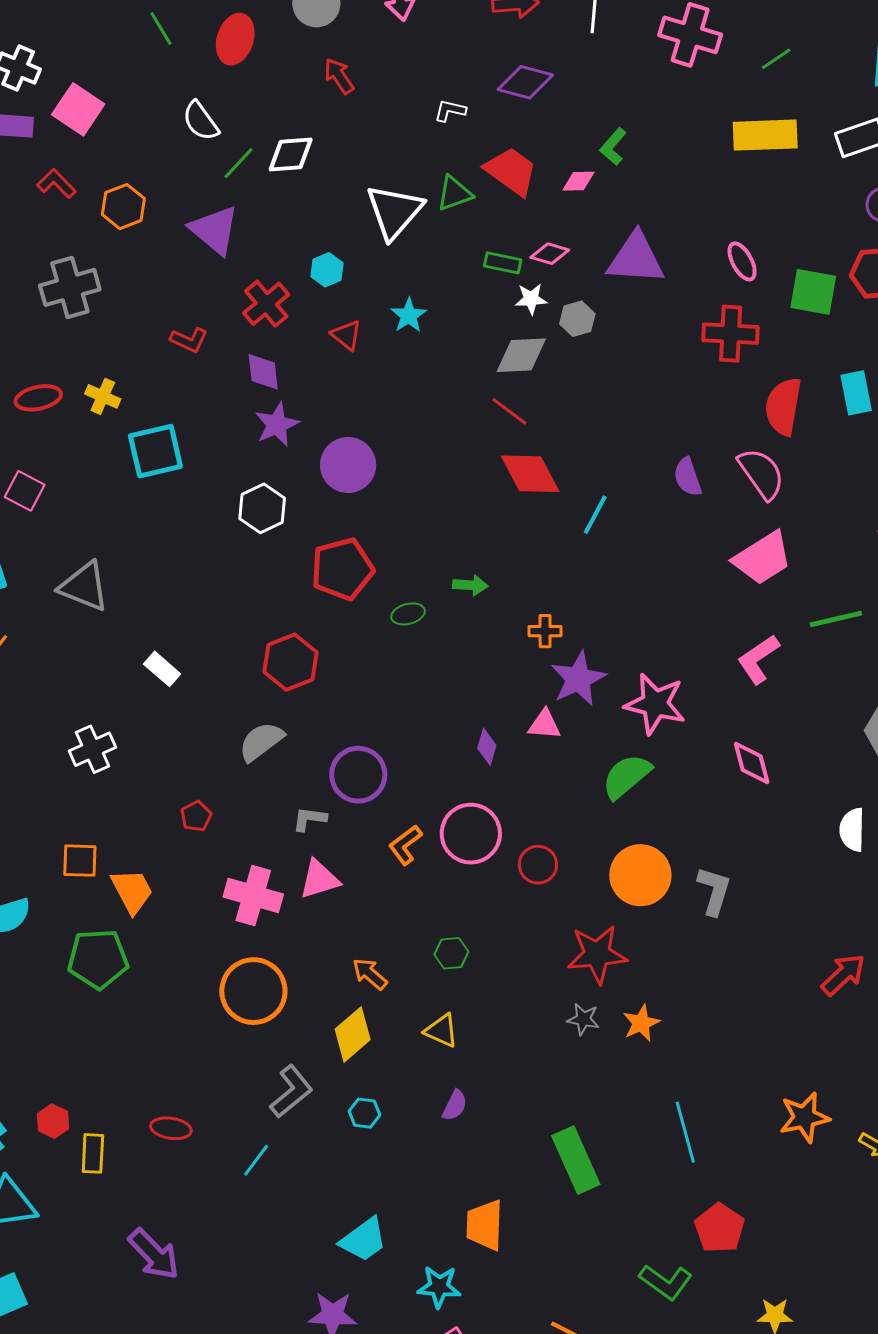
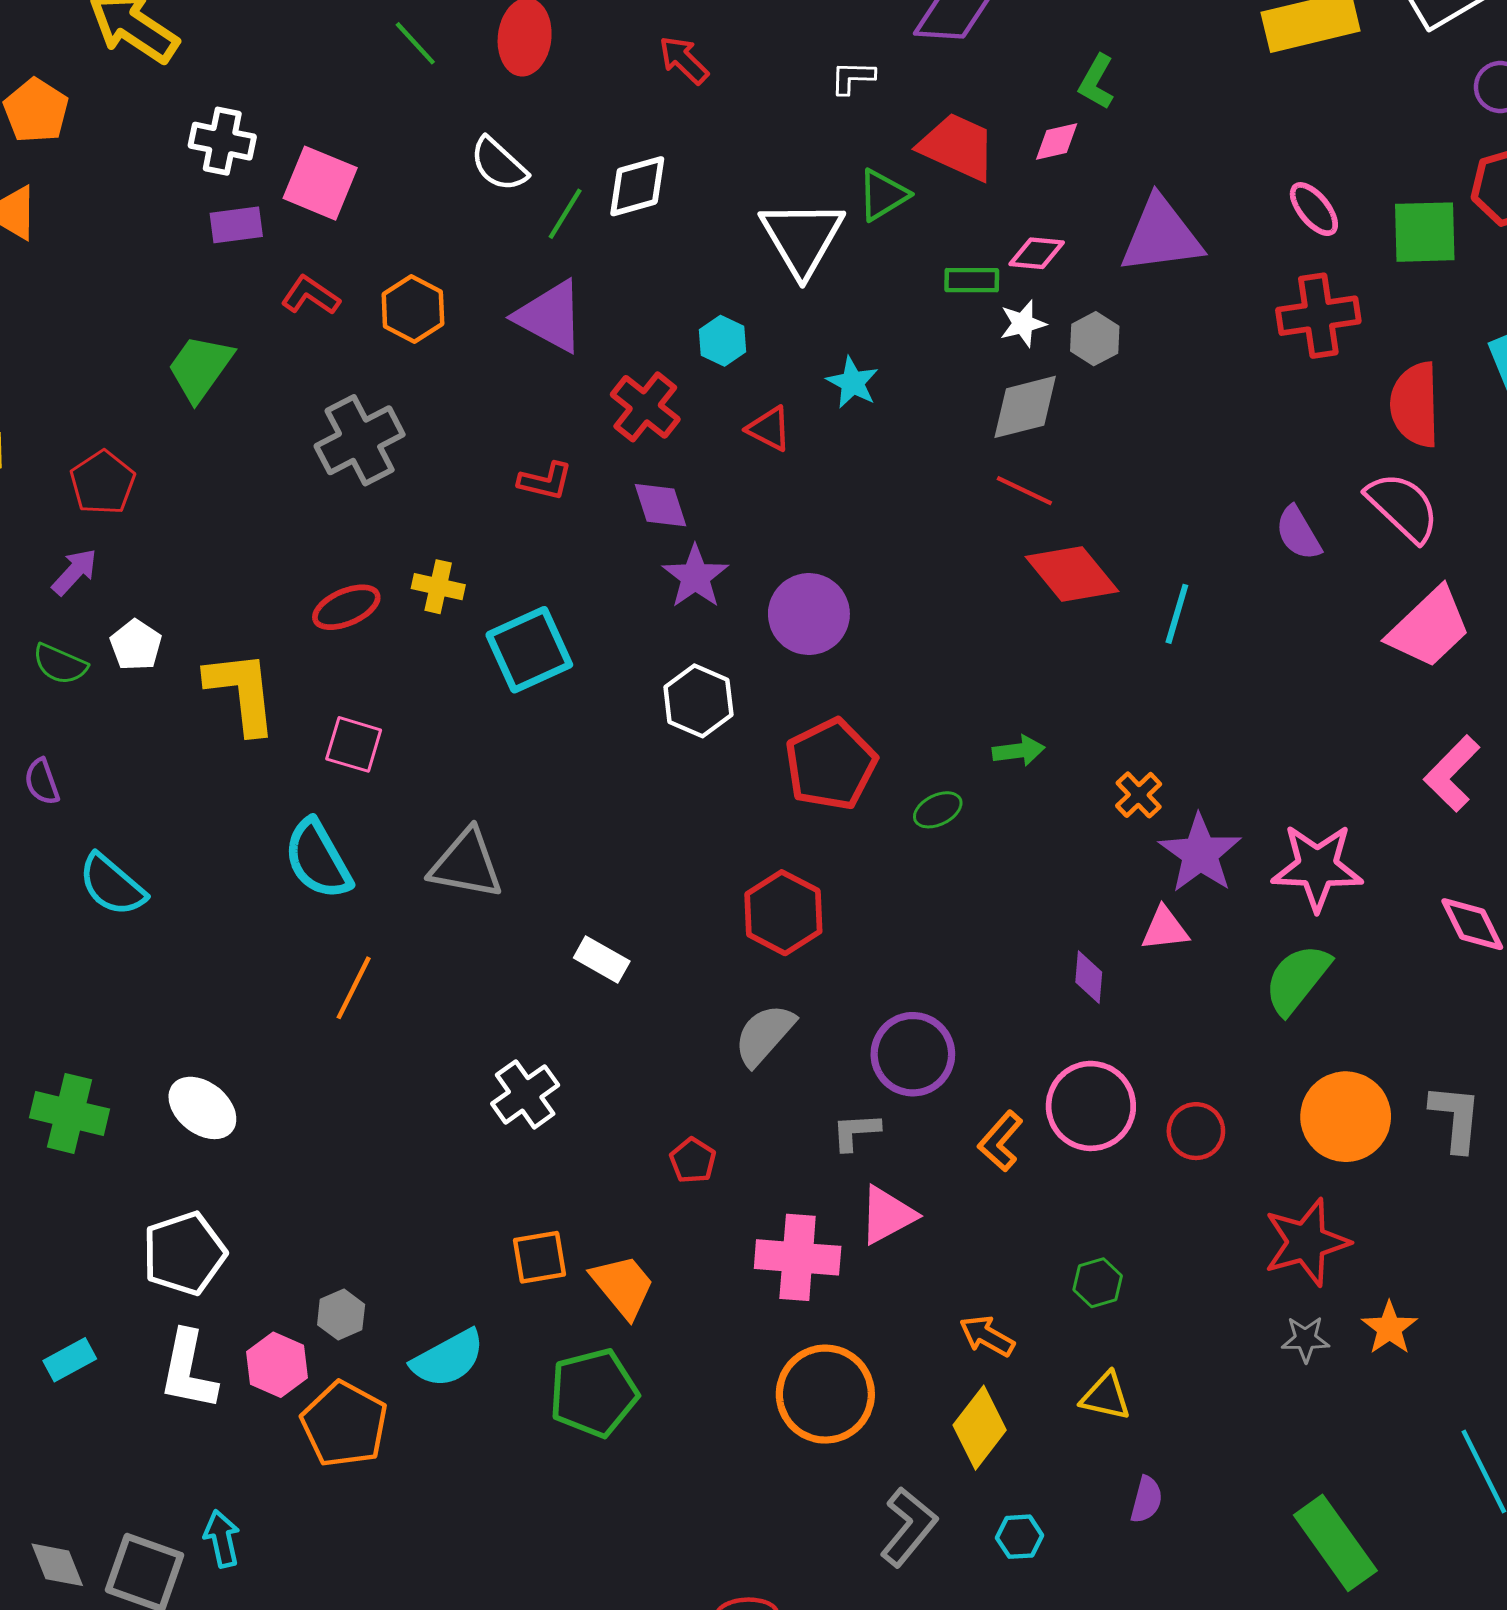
orange cross: (545, 631) -> (1139, 795), turned -32

